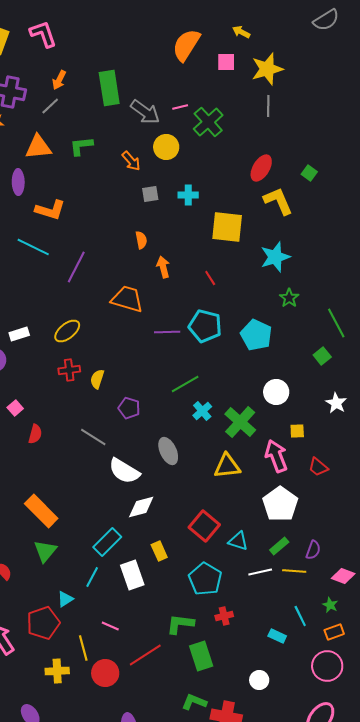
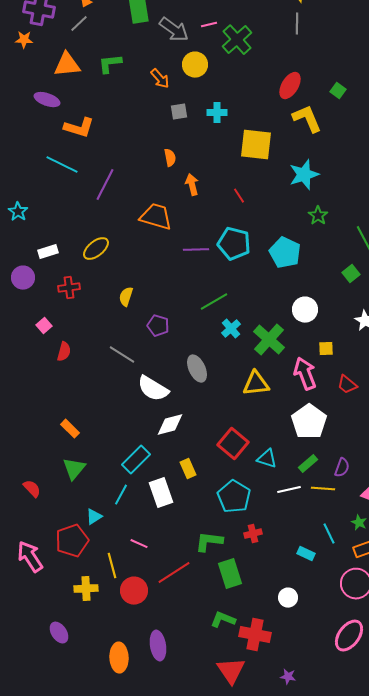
purple ellipse: (18, 182) -> (47, 100), turned -70
red cross: (69, 370) -> (69, 288), moved
orange rectangle: (41, 511) -> (70, 429), size x0.6

